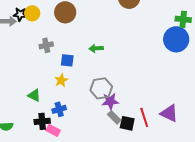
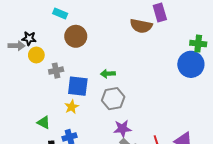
yellow circle: (32, 13) -> (36, 55), moved
blue square: (67, 60) -> (78, 86), size x1.5
gray hexagon: (101, 88) -> (113, 99), moved

